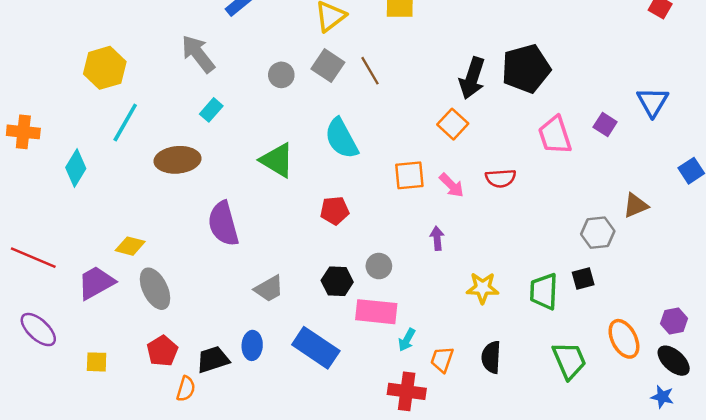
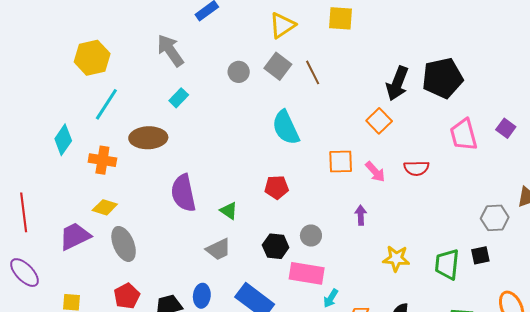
orange cross: (23, 132) -> (102, 160), moved
green triangle: (277, 160) -> (229, 211), moved, size x0.6
red line: (33, 258) -> (24, 212), turned 57

